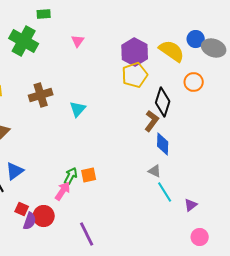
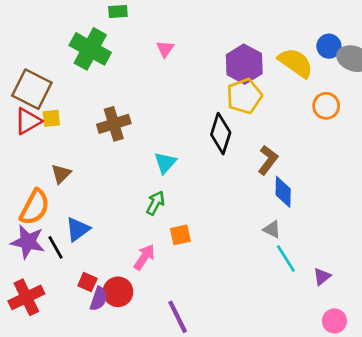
black diamond: (163, 102) -> (221, 134), moved
cyan triangle: (78, 109) -> (165, 163), moved
green arrow: (71, 176) -> (155, 203), moved

